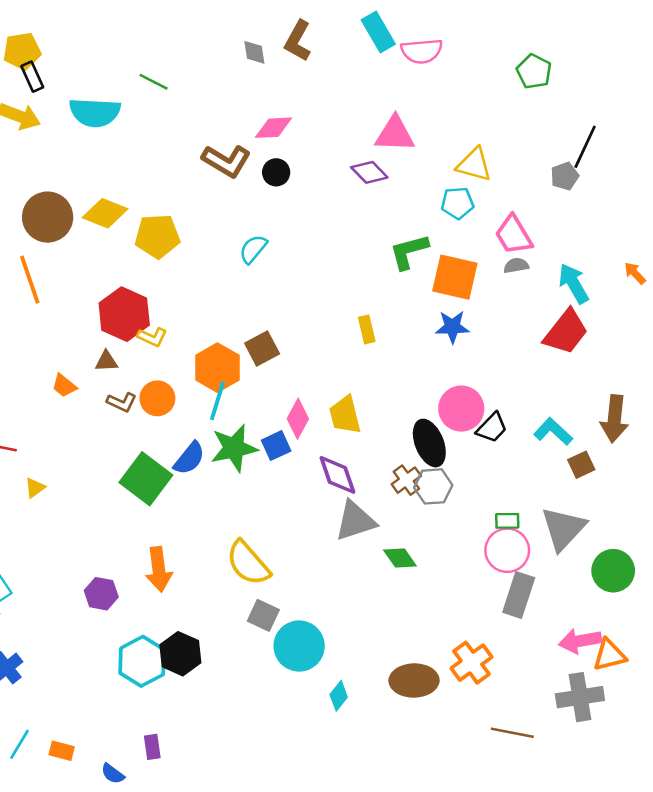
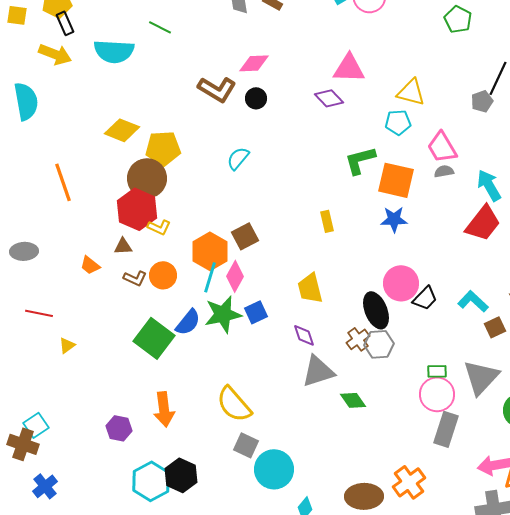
brown circle: (48, 217) -> (147, 178), moved
pink diamond: (298, 419) -> (235, 276), moved
purple diamond: (337, 475) -> (304, 335), size x0.7

